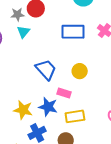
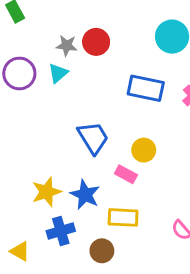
cyan triangle: (23, 32) -> (58, 73), moved
pink rectangle: (64, 93) -> (126, 174), moved
yellow star: (23, 110) -> (47, 192), turned 30

